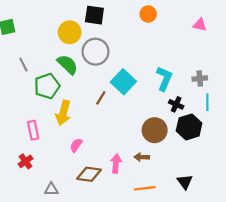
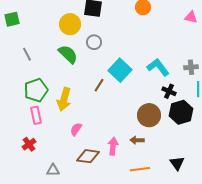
gray circle: (95, 52) -> (94, 42), size x0.6
cyan L-shape: (164, 79) -> (158, 67), turned -60
green pentagon: (47, 86) -> (36, 90), moved

